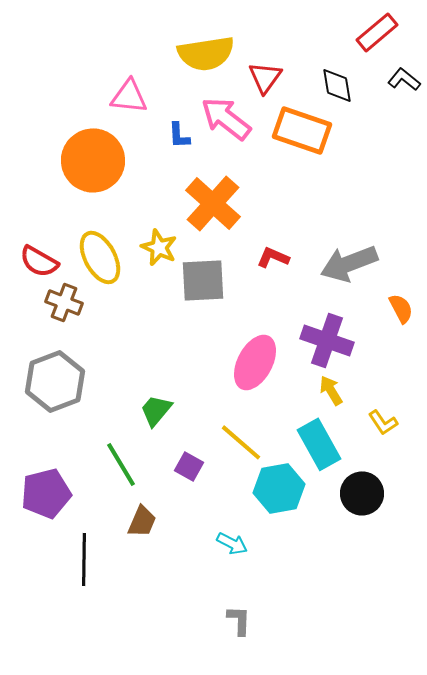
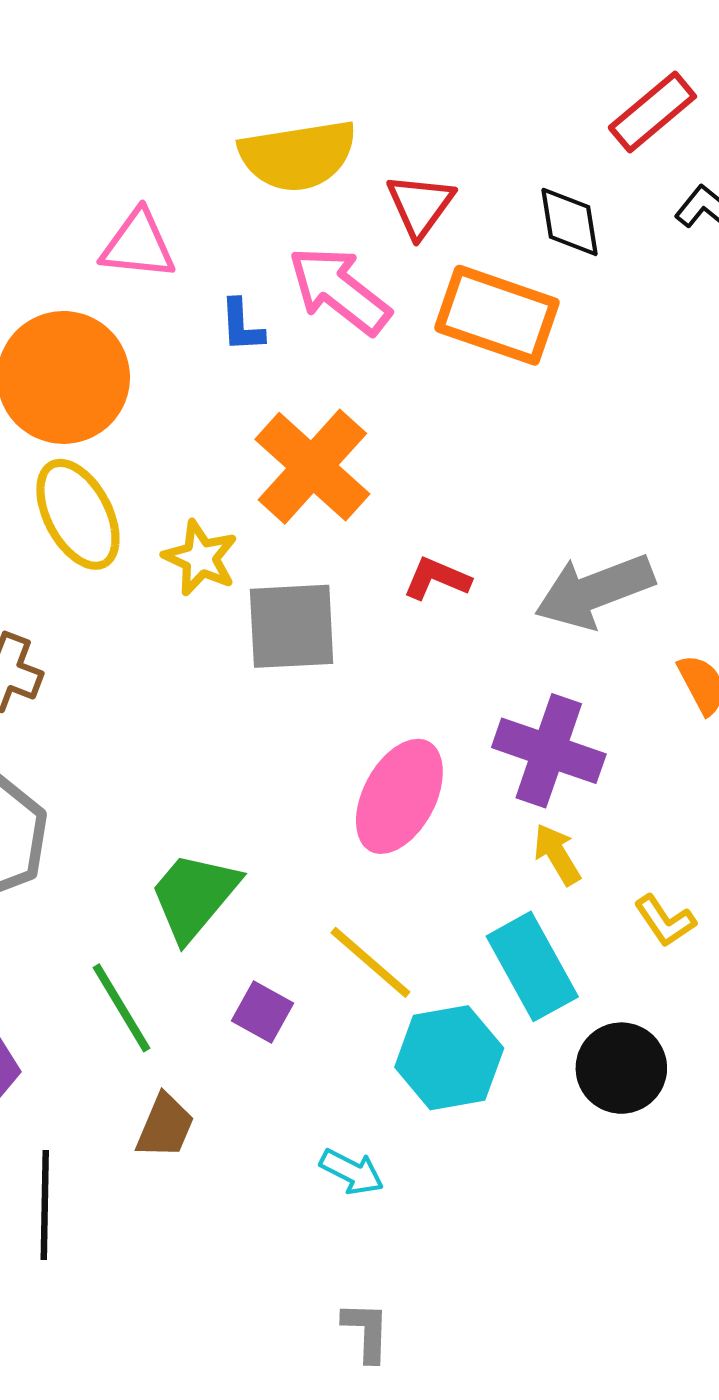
yellow ellipse: (100, 257) -> (78, 514), moved
green trapezoid: (156, 410) -> (194, 896), size x1.4

